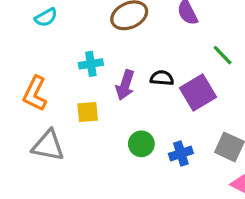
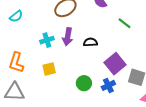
purple arrow: (125, 85) -> (68, 37), moved
purple square: (198, 93) -> (115, 64), moved
gray triangle: (48, 146) -> (14, 92), moved

